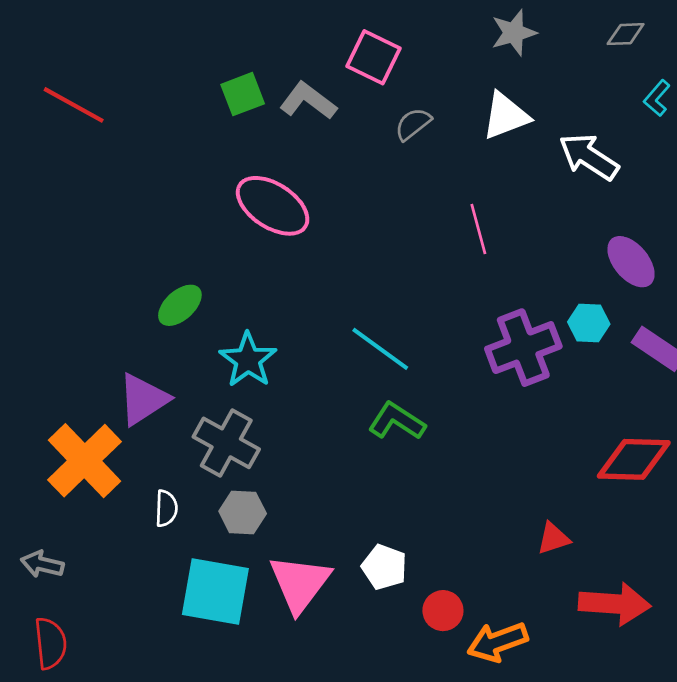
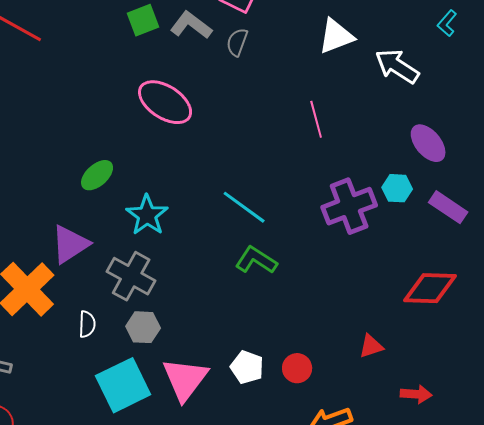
gray semicircle: (413, 124) -> (237, 42), moved, turned -32
cyan square: (215, 592) -> (123, 385), turned -36
red arrow: (615, 604) -> (416, 394), size x0.6
red circle: (443, 611) -> (297, 368), moved

